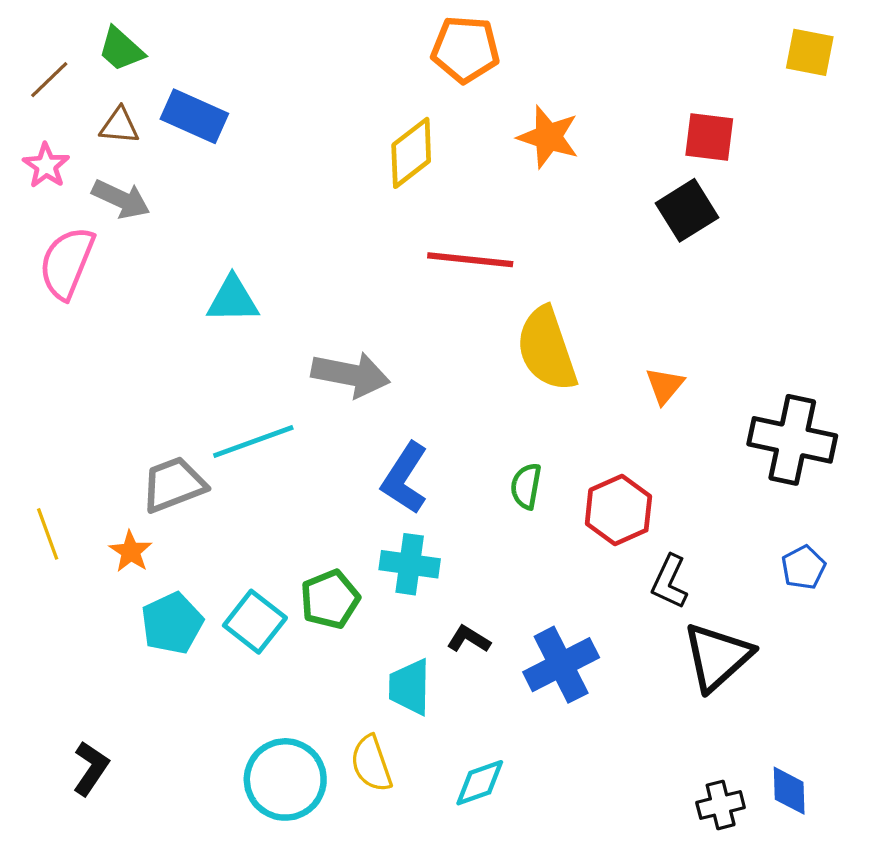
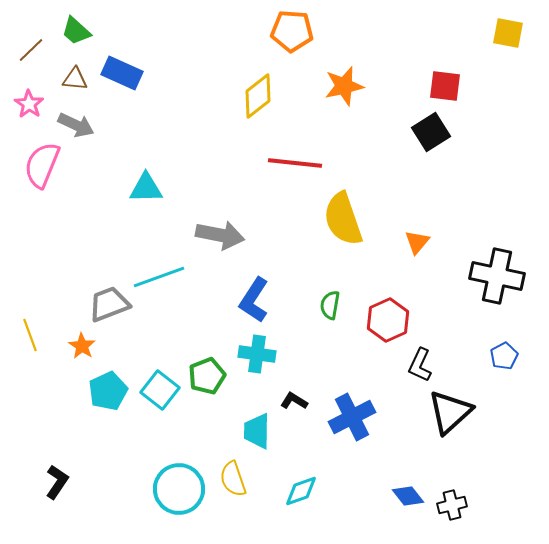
orange star: (548, 137) -> (344, 86), turned -30
blue diamond: (789, 791) -> (408, 496), moved, turned -36

